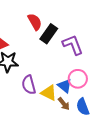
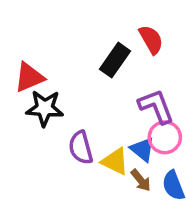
red semicircle: (35, 22) -> (151, 39), moved
purple L-shape: (73, 45) -> (156, 106), moved

